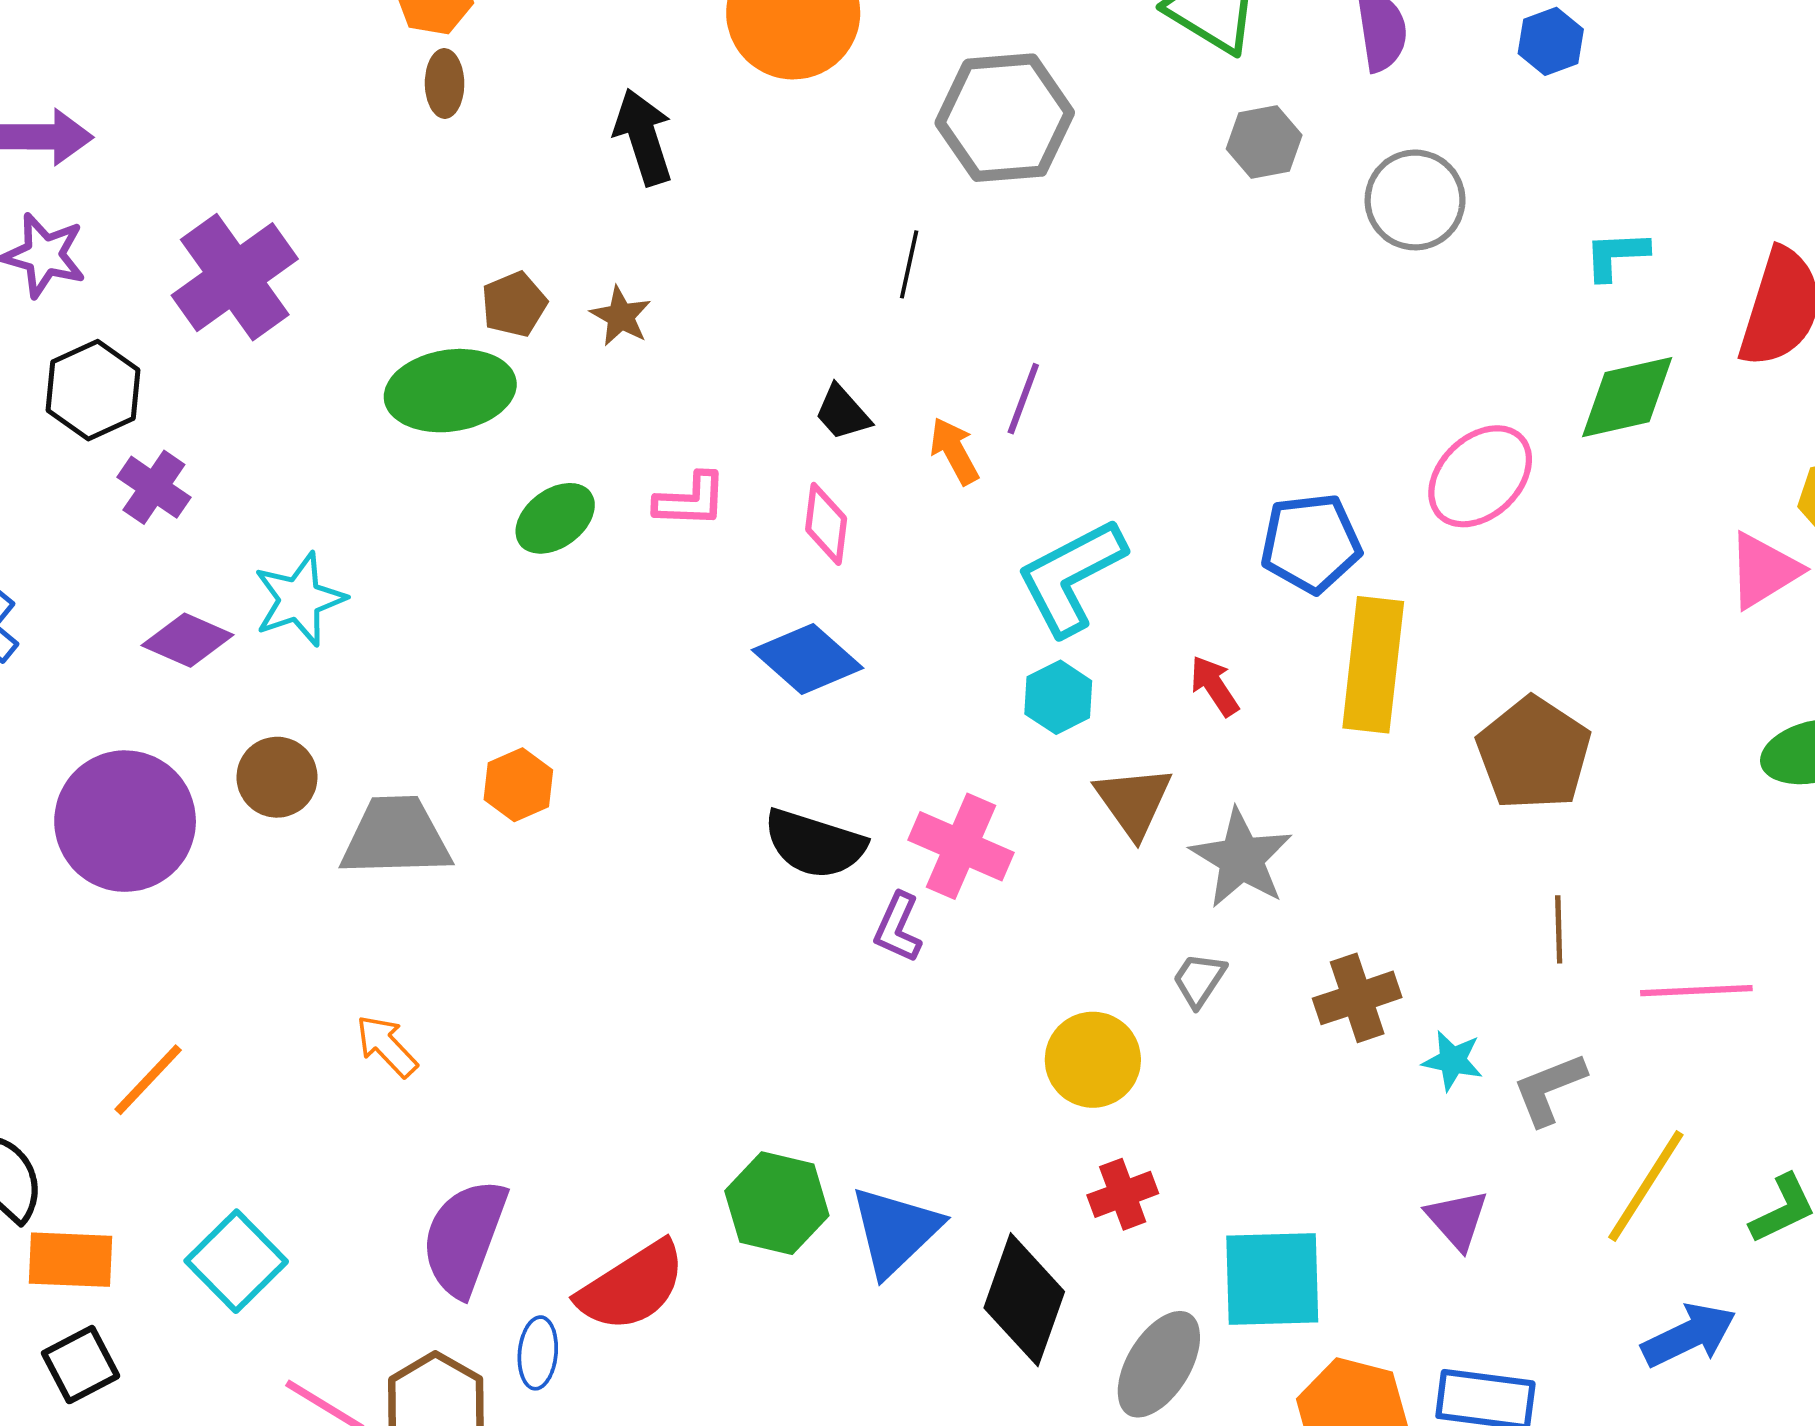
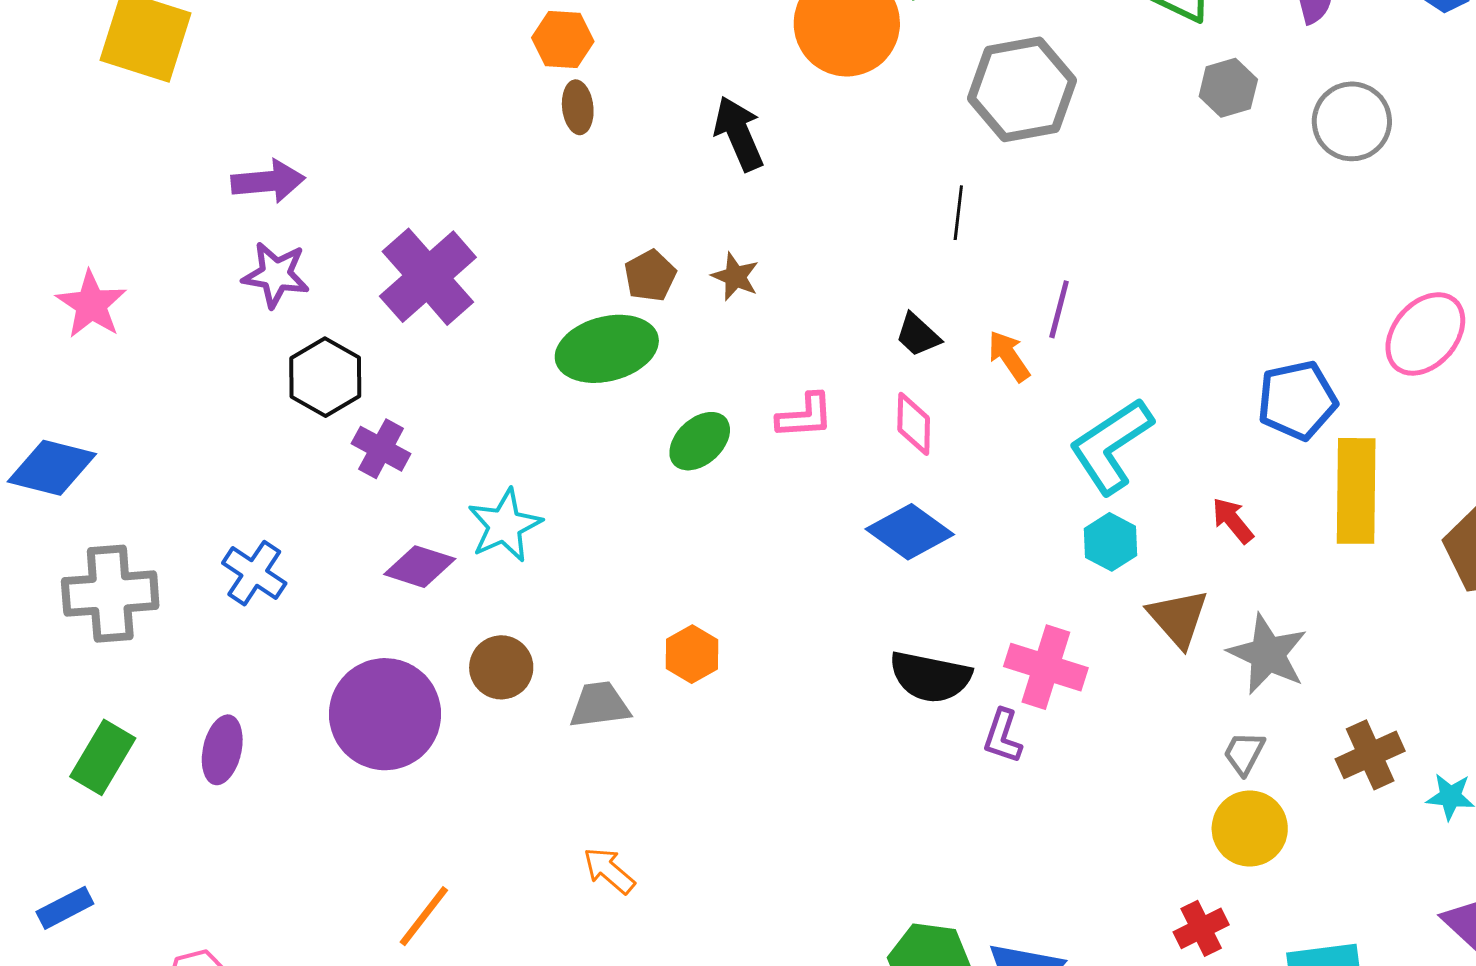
gray trapezoid: (396, 837) -> (600, 705), size x0.7
yellow circle: (1093, 1060) -> (1250, 829), moved

